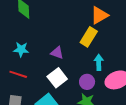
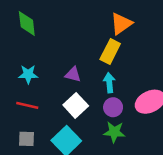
cyan arrow: (99, 62) -> (109, 83), moved

